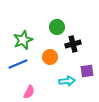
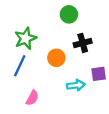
green circle: (57, 27) -> (69, 14), moved
blue line: (18, 64) -> (20, 66), turned -42

